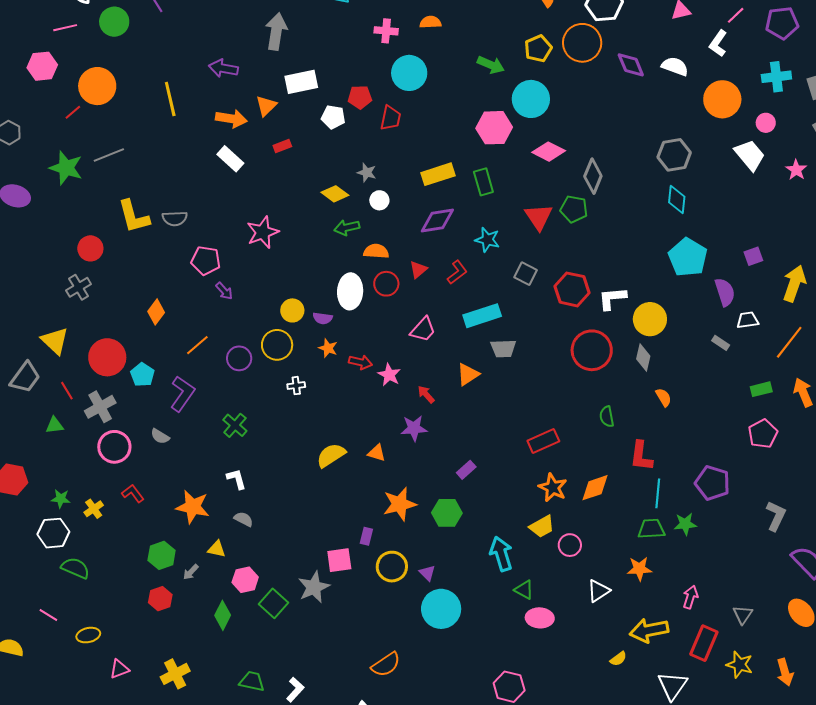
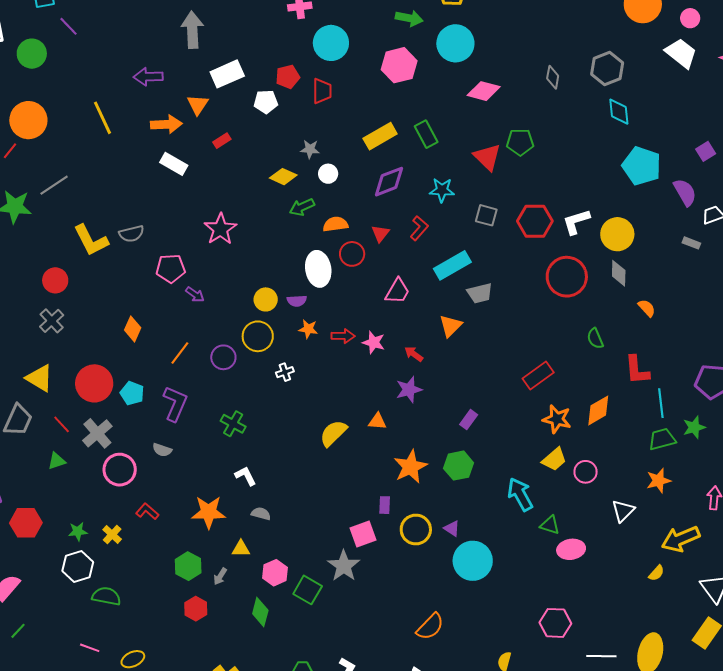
pink hexagon: (494, 128) -> (399, 65), moved
gray diamond: (593, 176) -> (553, 77), moved, size x0.7

